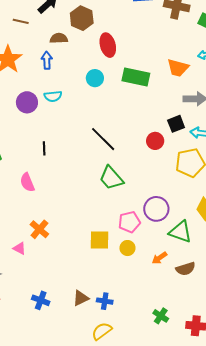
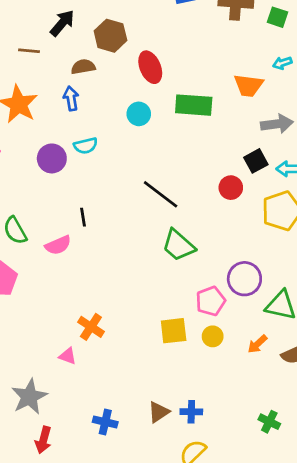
pink semicircle: (27, 182) -> (58, 245), moved, turned -84

